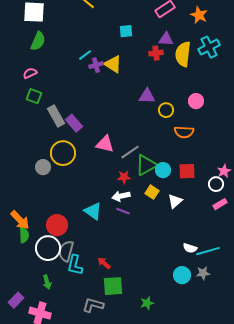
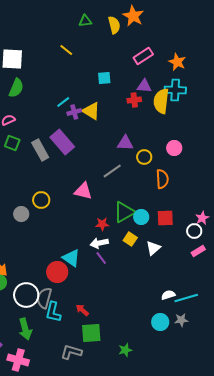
cyan cross: (209, 47) -> (175, 90), moved, turned 30
gray rectangle: (56, 116) -> (40, 150), moved
purple rectangle: (74, 123) -> (62, 142), moved, size x1.4
orange semicircle: (184, 132) -> (162, 179), turned -96
gray line: (130, 152) -> (112, 171), moved
yellow circle: (63, 153) -> (41, 200), size x0.7
purple line: (123, 211) -> (101, 258), turned 32
red circle: (57, 225) -> (57, 272), moved
white semicircle: (190, 248) -> (168, 295), turned 144
green arrow: (47, 282) -> (25, 329), size x1.5

